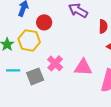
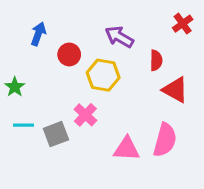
yellow hexagon: (29, 40) -> (103, 75), moved
pink triangle: (83, 67) -> (127, 149), moved

